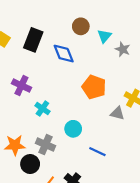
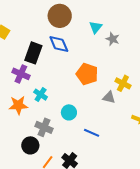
brown circle: (81, 26) -> (60, 16), moved, size x1.5
black rectangle: (33, 40) -> (33, 53), moved
orange star: (15, 145) -> (18, 105), moved

